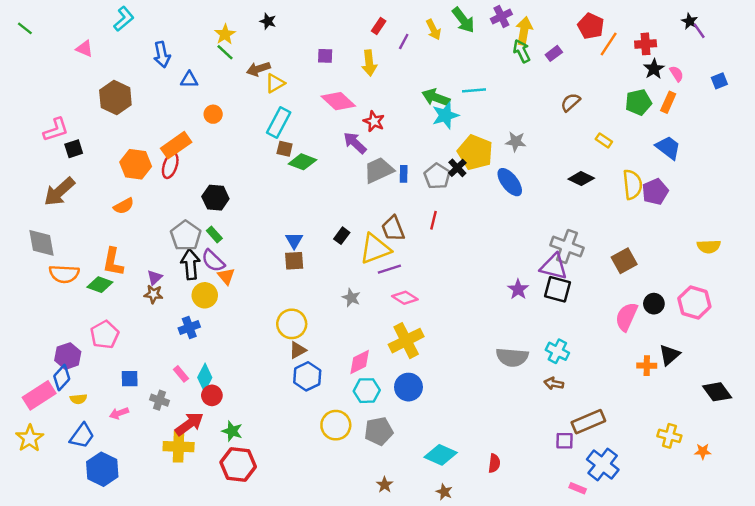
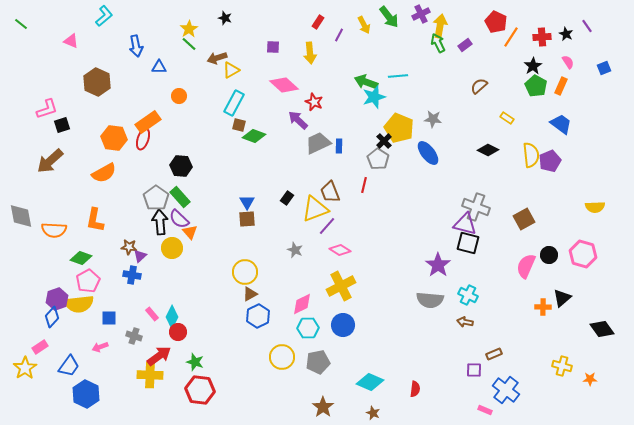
black star: (690, 21) -> (566, 34), moved
black star: (654, 69) -> (533, 66), moved
green pentagon: (638, 102) -> (536, 86), turned -30
gray pentagon: (437, 176) -> (378, 159), moved
orange semicircle: (124, 206) -> (104, 173), size x1.4
green rectangle: (214, 235) -> (180, 197), size x1.5
gray diamond: (42, 243) -> (21, 216), moved
purple line: (389, 269) -> (327, 226), turned -30
purple triangle: (155, 277) -> (140, 256), moved
green diamond: (100, 285) -> (81, 258), moved
purple star: (518, 289) -> (438, 265), moved, size x1.4
blue cross: (189, 327) -> (132, 275), moved, turned 30
pink rectangle: (39, 395) -> (40, 347), moved, size x0.6
yellow semicircle: (78, 399) -> (79, 304), moved, size x2.0
brown rectangle: (588, 422) -> (494, 354), size x0.6
brown star: (385, 485) -> (323, 407), size x1.5

